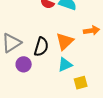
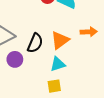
yellow square: (81, 83) -> (54, 86), moved

